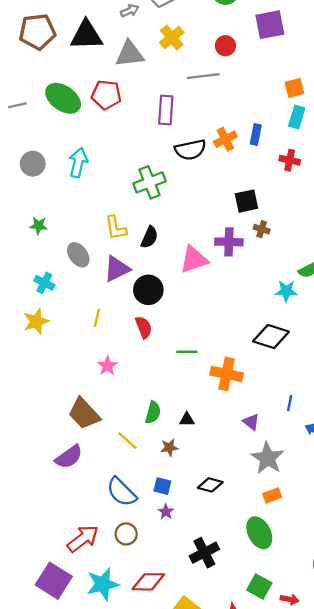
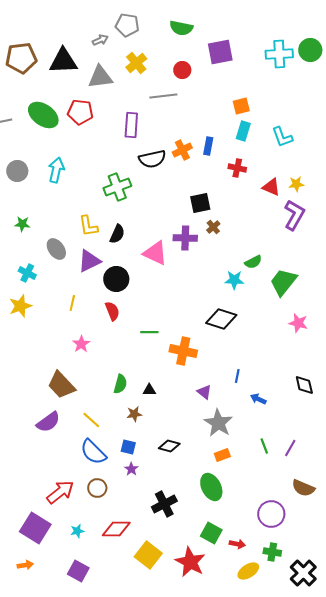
brown cross: (262, 229) -> (213, 227), turned 32
pink triangle: (194, 259) -> (155, 253), turned 44
yellow line: (127, 441) -> (91, 420), moved
cyan star: (103, 584) -> (77, 531), size x0.5

